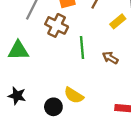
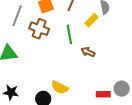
green line: (82, 47) -> (69, 34), moved

